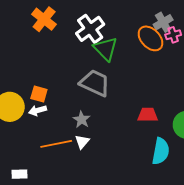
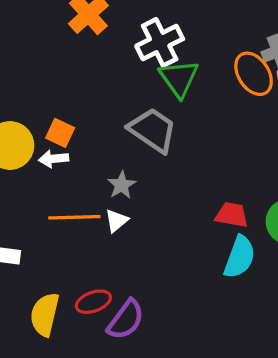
red trapezoid: (148, 115) -> (232, 215), moved

